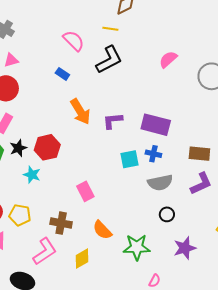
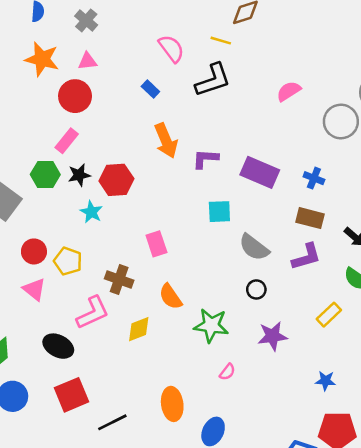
blue cross: (153, 154) -> (314, 178), moved
gray semicircle: (160, 183) -> (254, 247), turned 40

